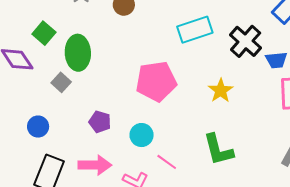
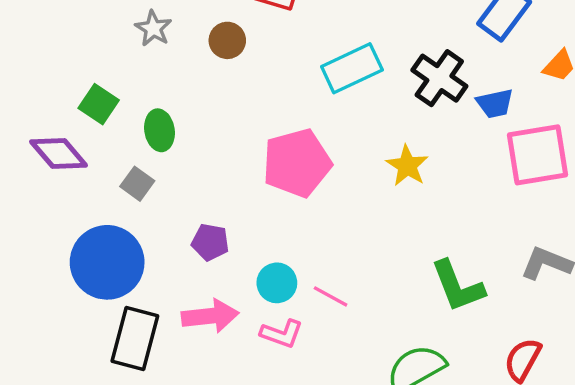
green ellipse: (78, 53) -> (160, 130), size x0.7
blue circle: (38, 127) -> (107, 262), size x2.0
cyan circle: (142, 135) -> (277, 283), moved
green L-shape: (218, 150) -> (458, 286), moved

